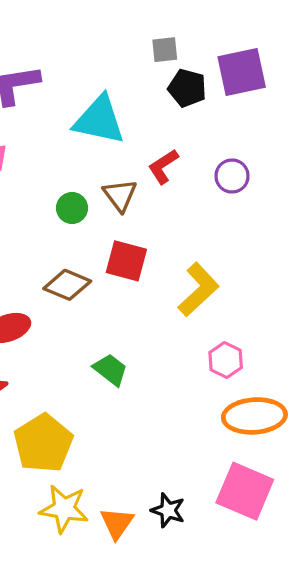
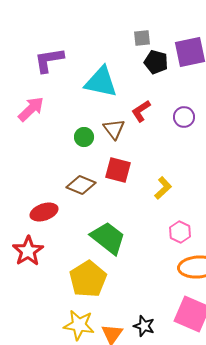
yellow L-shape: (198, 290) -> (163, 188), size x0.7
green trapezoid: (110, 370) -> (108, 238), size x1.6
yellow pentagon: (43, 443) -> (88, 279), moved

